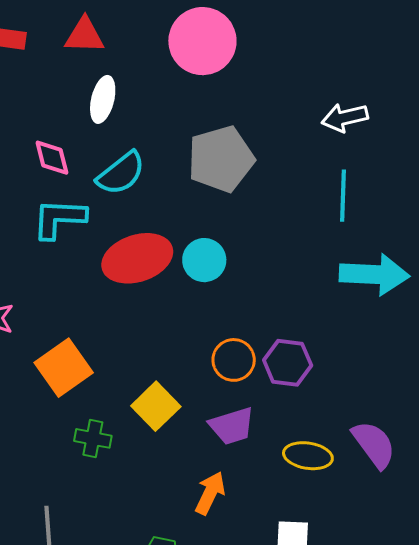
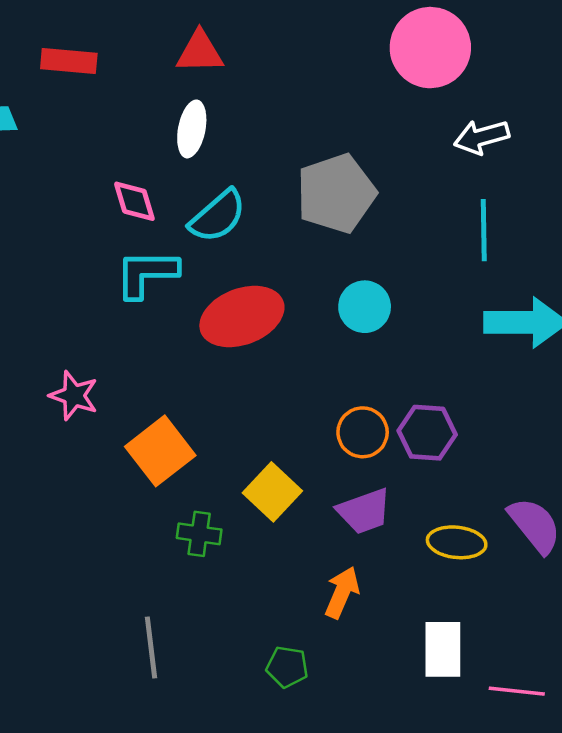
red triangle: (84, 35) -> (200, 52), moved
pink circle: (202, 41) -> (430, 48), moved
cyan circle: (204, 260) -> (365, 307), moved

